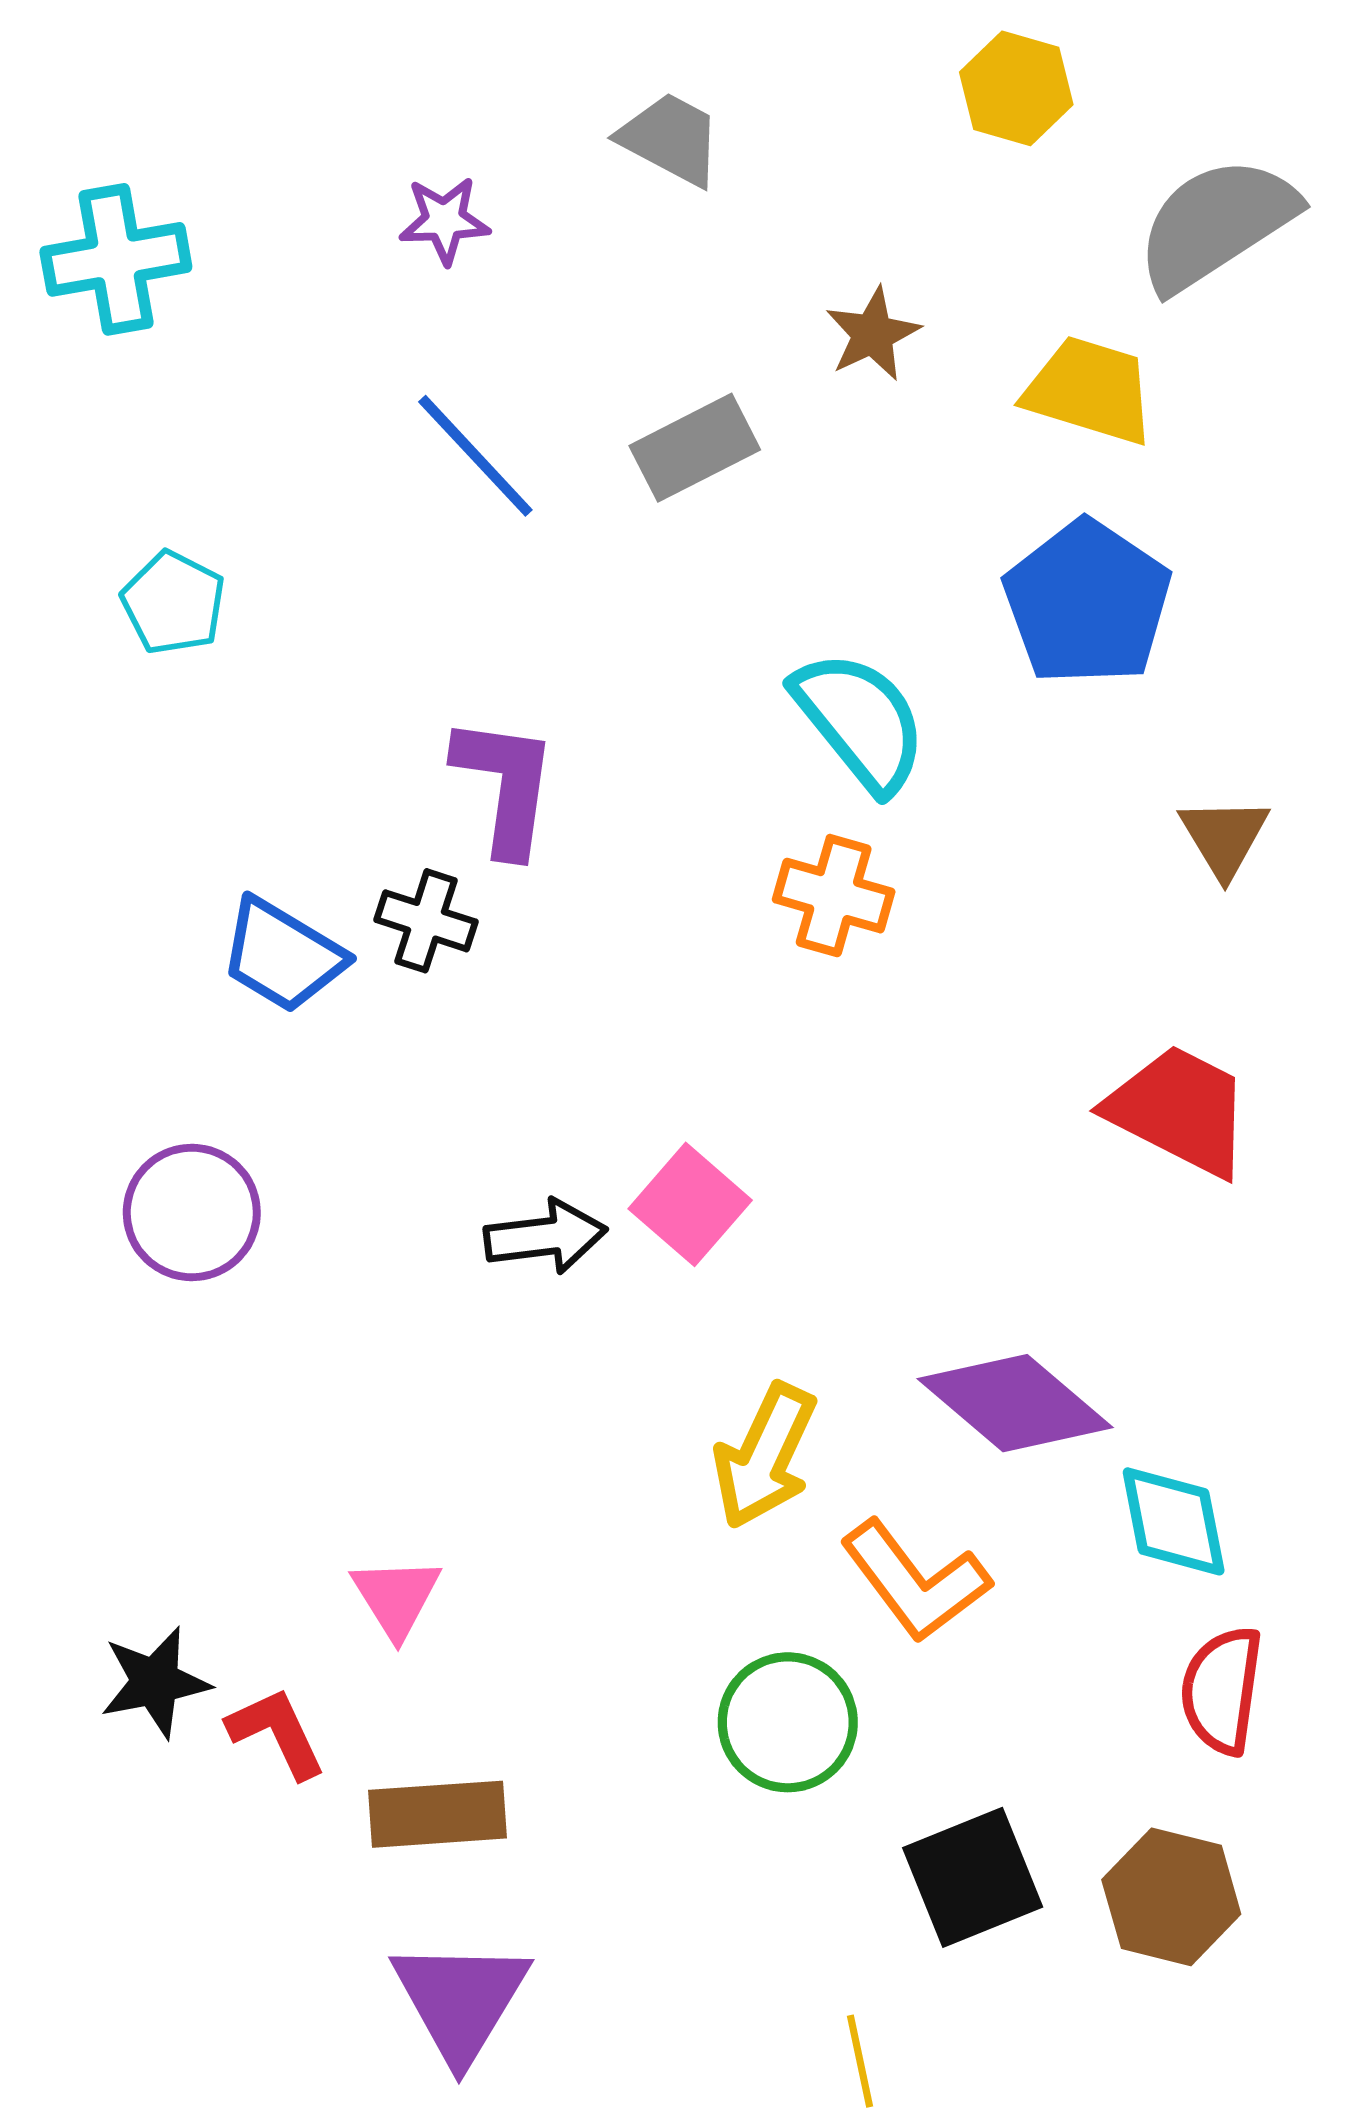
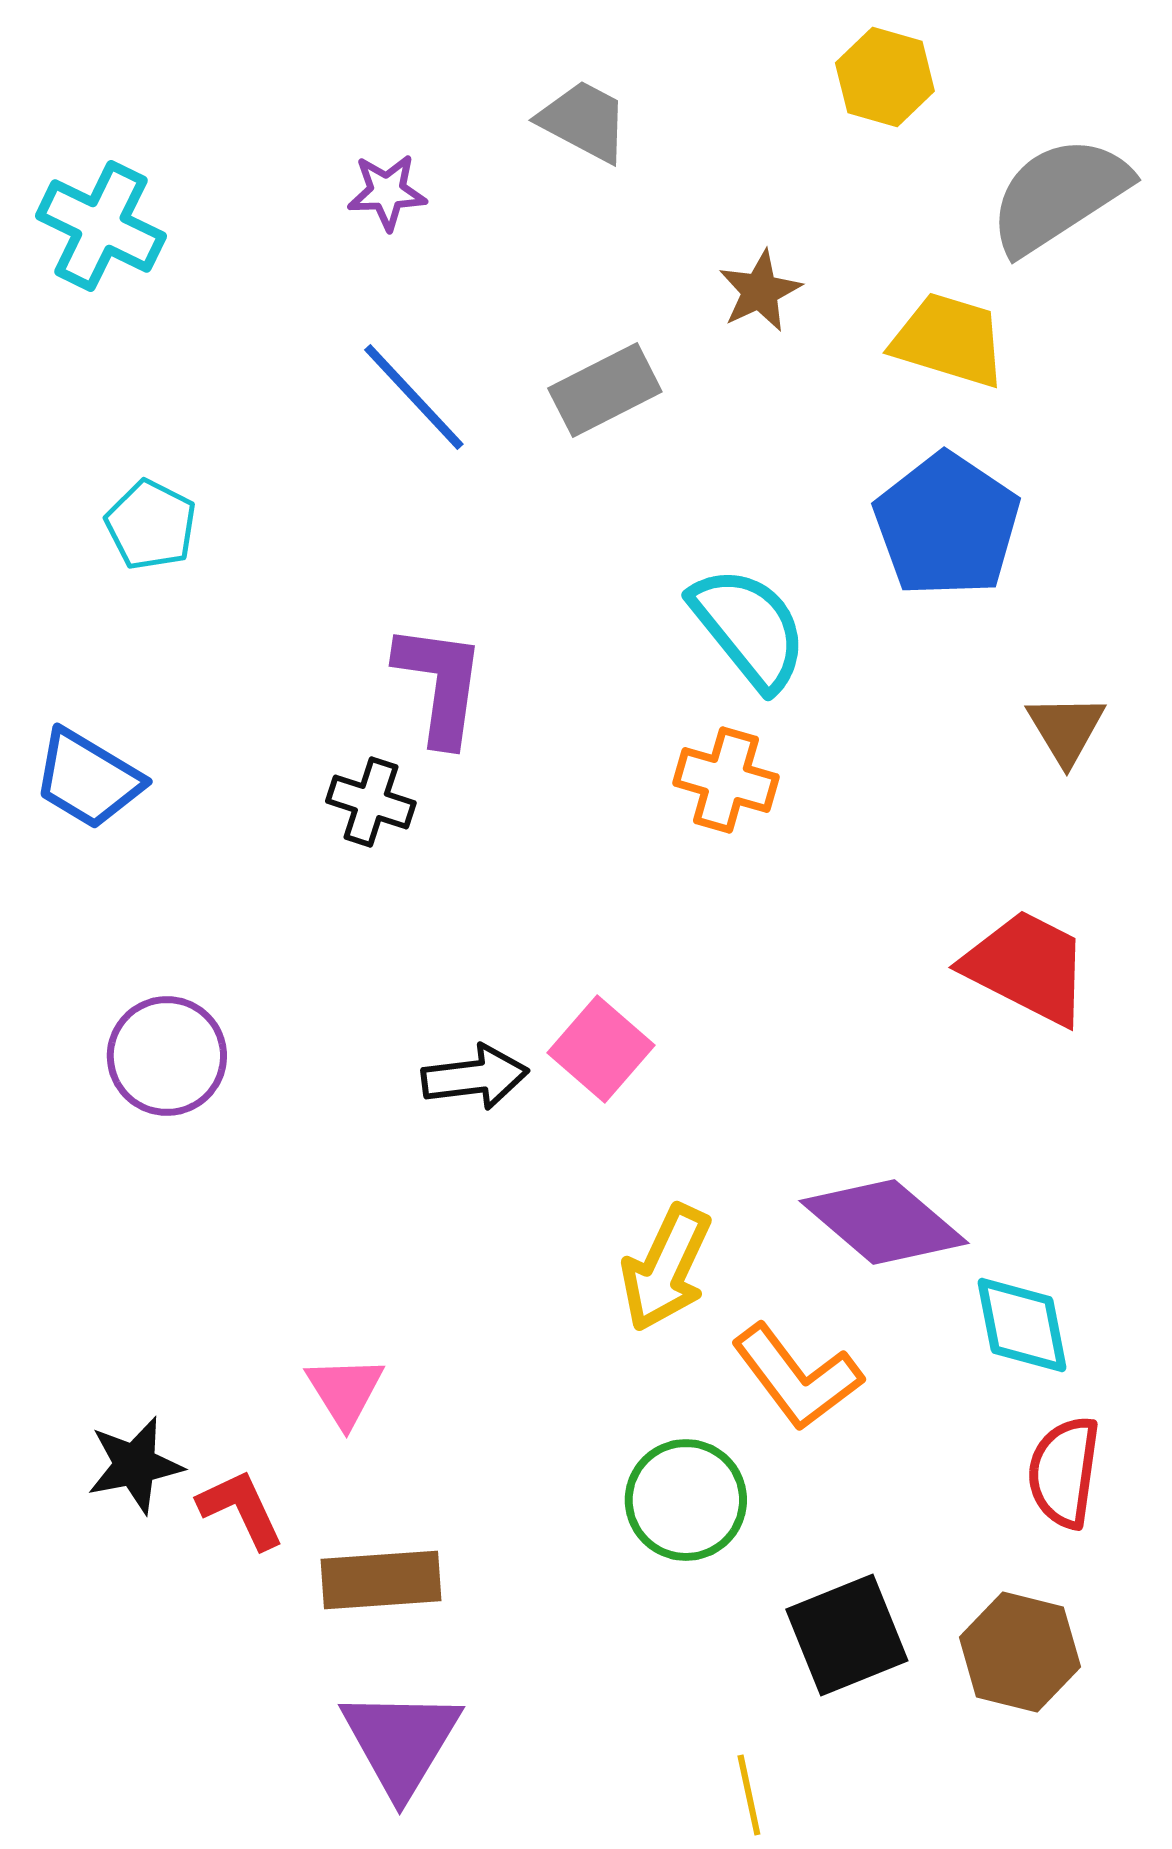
cyan cross: (116, 259) -> (101, 226), turned 36
blue trapezoid: (282, 955) -> (88, 779), moved

